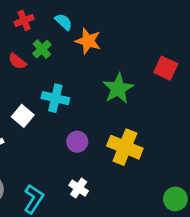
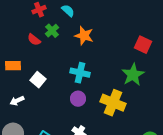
orange star: (88, 41) -> (84, 36), moved
green star: (118, 89) -> (133, 75), moved
cyan cross: (55, 98) -> (80, 73), moved

